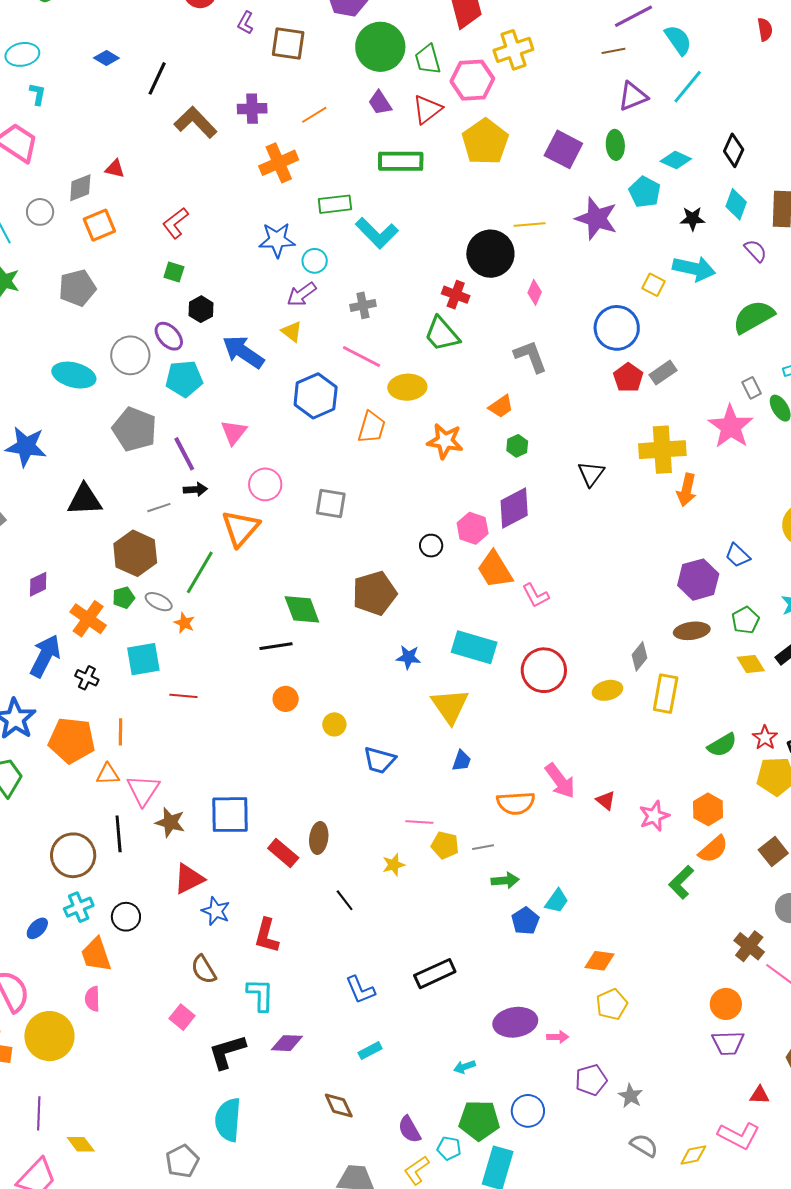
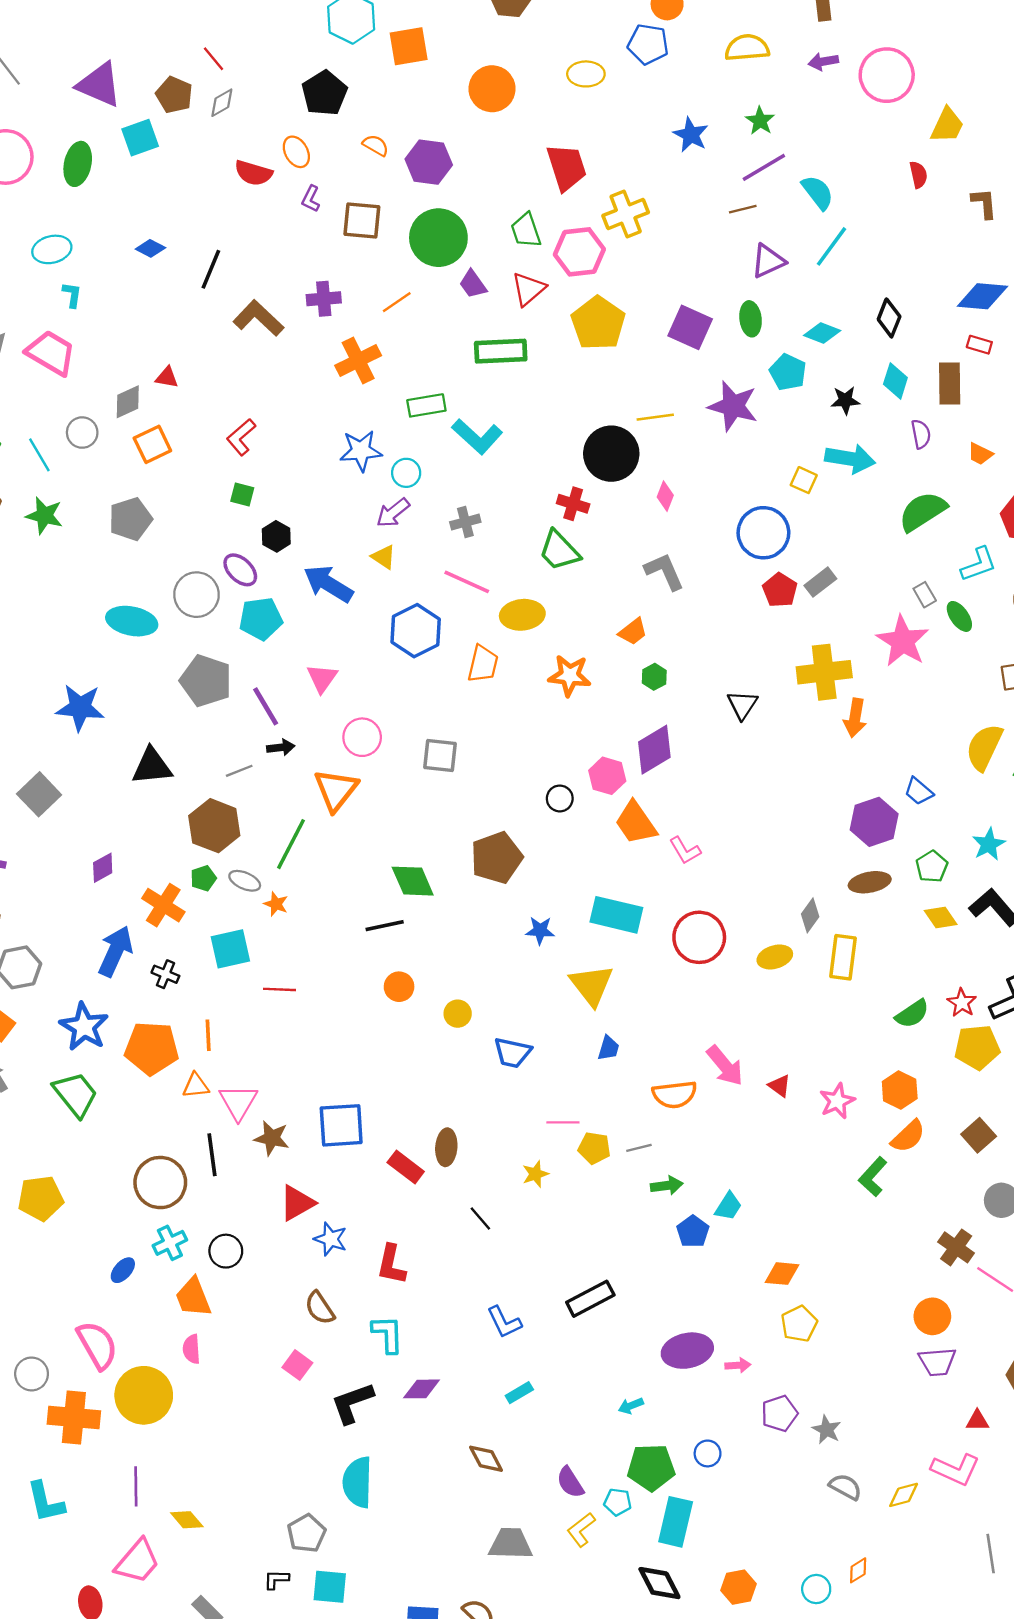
green circle: (380, 47) -> (438, 238), moved
purple semicircle: (756, 251) -> (921, 434), turned 35
blue circle: (528, 1111) -> (708, 1453), size x0.7

